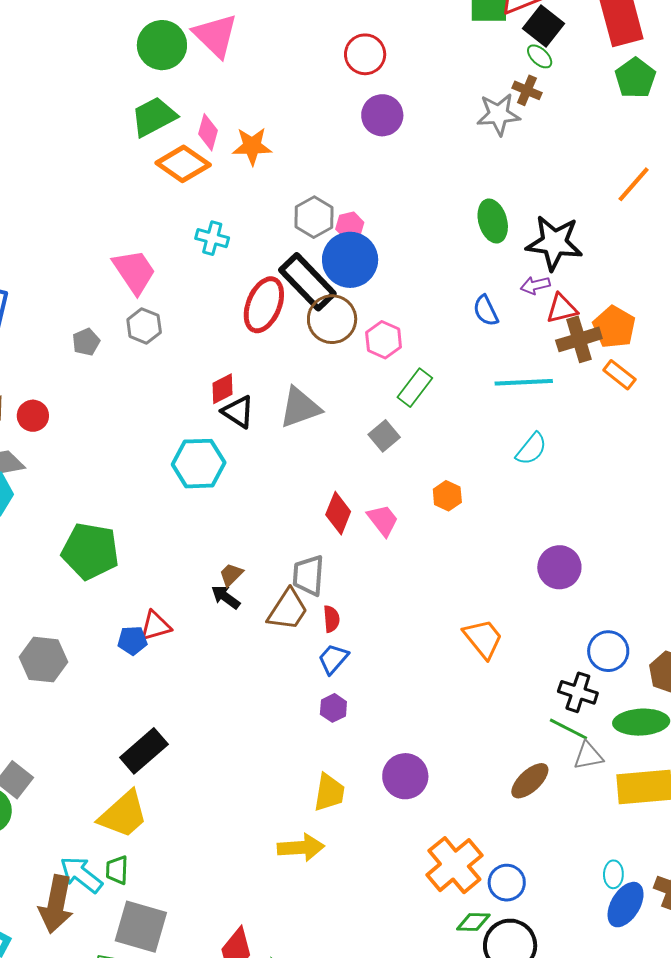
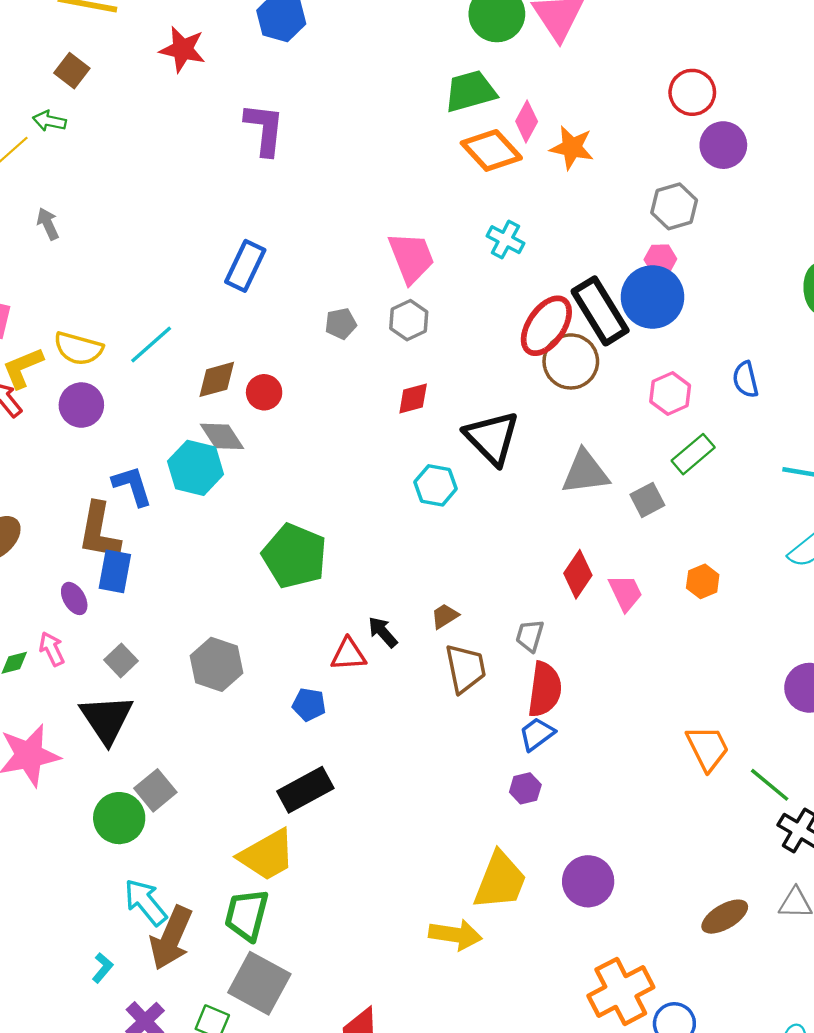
red circle: (365, 54) -> (692, 92), moved
gray hexagon: (314, 217) -> (674, 206), moved
blue semicircle: (486, 311) -> (745, 380), moved
brown circle: (332, 319) -> (571, 361), moved
red diamond: (223, 389) -> (413, 399), moved
gray triangle: (300, 408) -> (585, 472), moved
black triangle: (238, 412) -> (492, 438), size x1.5
cyan hexagon: (199, 464) -> (436, 485), size x0.7
gray trapezoid: (308, 575) -> (530, 636), size x0.7
black arrow: (226, 597) -> (383, 632), moved
brown trapezoid: (288, 610) -> (465, 668), moved, turned -57
red semicircle: (331, 619) -> (545, 689), size x1.8
blue pentagon: (132, 640) -> (309, 705), moved
green line: (568, 729) -> (770, 785), moved
yellow trapezoid: (329, 792) -> (500, 881), size x1.4
green trapezoid: (117, 870) -> (247, 915), size x1.6
cyan arrow: (81, 875) -> (146, 902), moved

